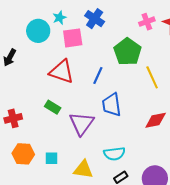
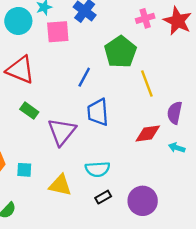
red triangle: (62, 72) -> (20, 70), moved

